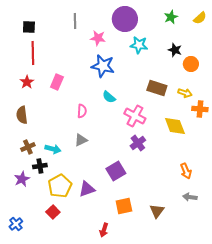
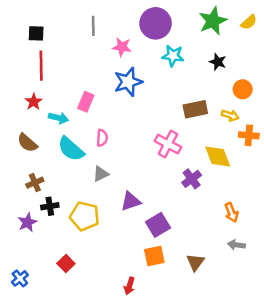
green star: (171, 17) -> (213, 21), size x1.6
orange circle: (191, 64) -> (243, 89), moved
blue star: (103, 66) -> (128, 82), turned -30
pink rectangle: (57, 82) -> (86, 102), moved
brown rectangle: (157, 88) -> (195, 109), turned -30
cyan semicircle: (109, 97) -> (71, 149), moved, size x1.6
brown semicircle: (22, 115) -> (27, 143), turned -42
purple cross: (138, 143) -> (192, 179), moved
cyan arrow: (53, 149) -> (58, 118), moved
purple square: (116, 171) -> (158, 225), moved
yellow pentagon: (60, 186) -> (85, 216), moved, turned -30
purple triangle: (87, 189) -> (131, 201), moved

